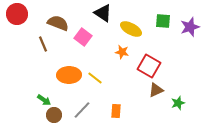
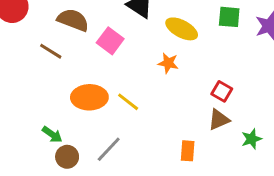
brown line: (43, 44) -> (51, 51), turned -35
red square: (149, 66) -> (222, 91), moved, size x0.6
orange rectangle: (116, 111) -> (188, 151), moved

